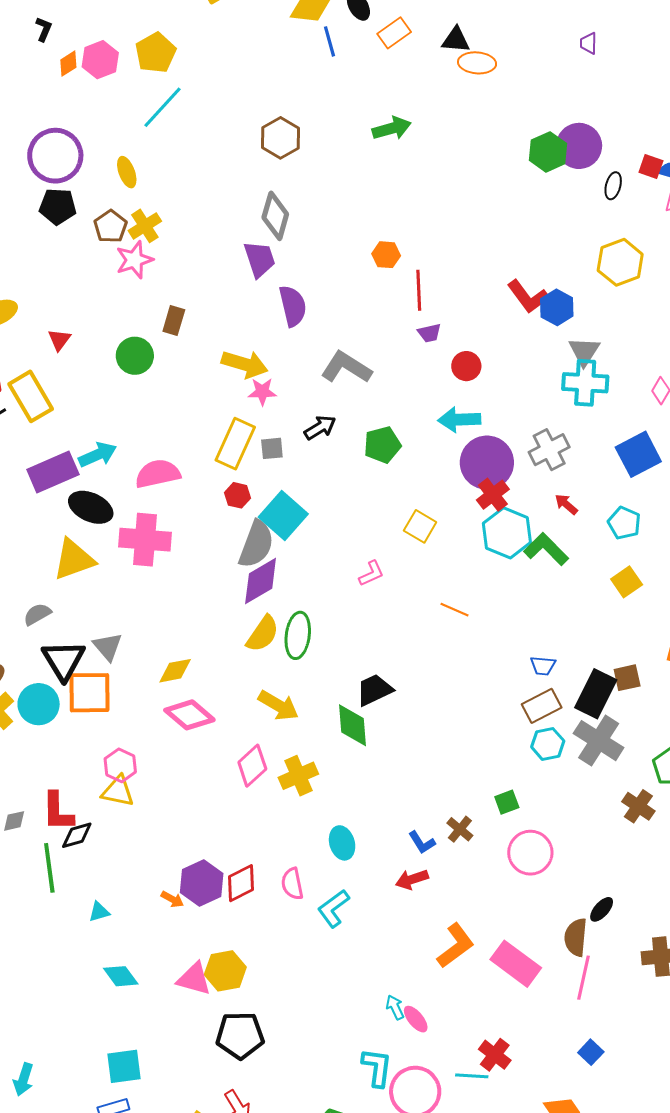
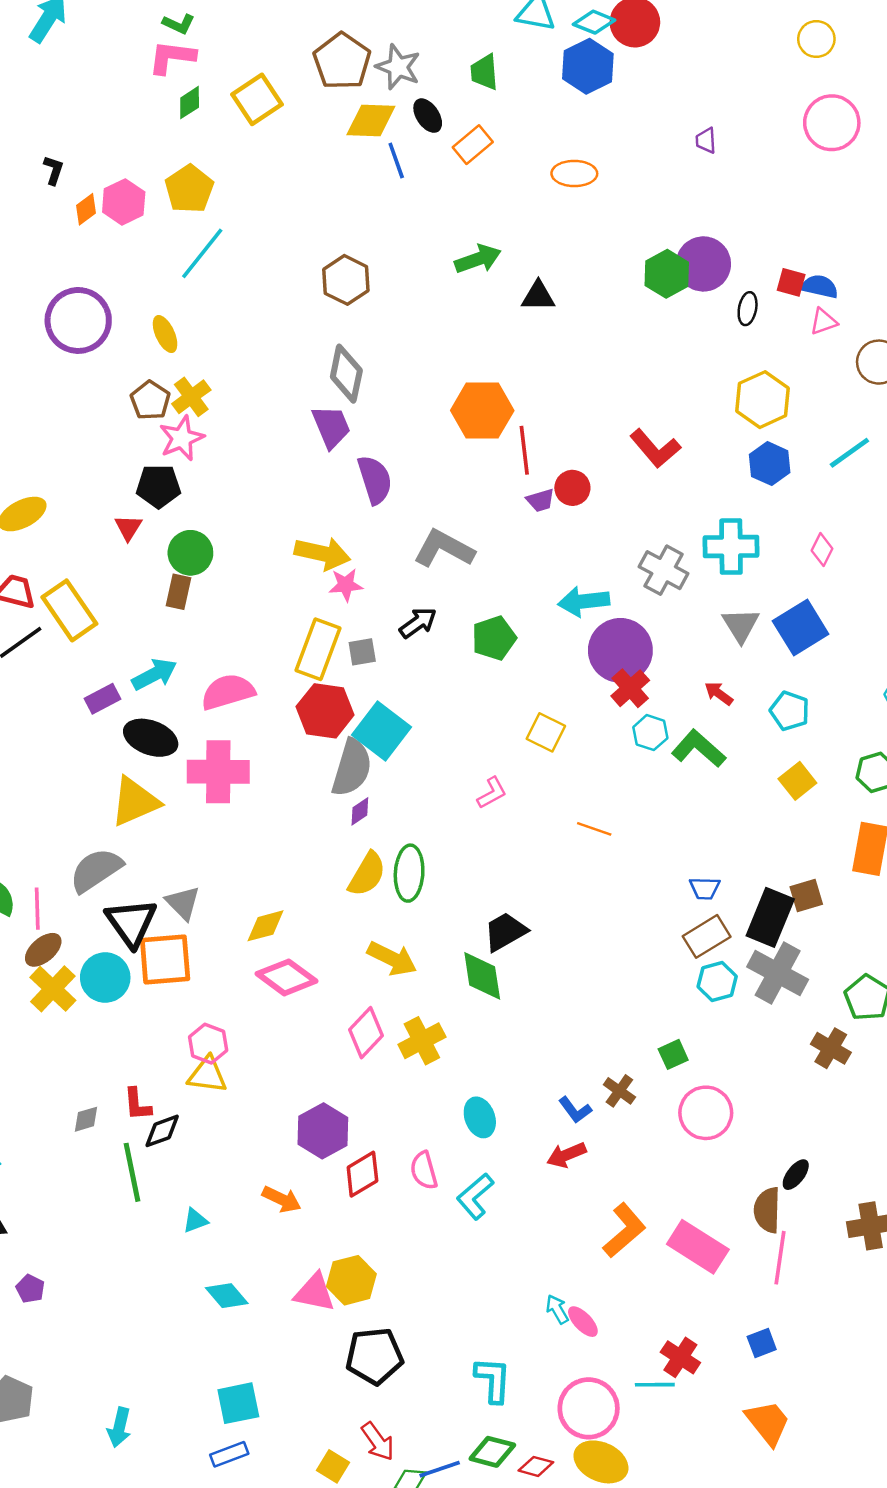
black triangle: (456, 40) -> (538, 296), moved
black pentagon: (58, 206) -> (158, 486), moved
orange hexagon: (386, 255) -> (482, 410), size x1.8
blue hexagon: (557, 307) -> (770, 464), moved
brown rectangle: (174, 321) -> (179, 592), moved
red triangle: (59, 340) -> (128, 528), moved
gray triangle: (584, 351) -> (741, 625), moved
red circle: (466, 366) -> (572, 488), moved
gray cross: (549, 450) -> (664, 570), moved, turned -30
purple rectangle: (53, 472) -> (103, 699), size x0.6
red hexagon: (238, 495) -> (325, 711), size x1.8
cyan hexagon: (507, 533) -> (650, 733), size x0.6
purple diamond: (261, 581) -> (360, 811), size x0.5
gray semicircle: (37, 614) -> (96, 870), size x1.6
red L-shape: (58, 812) -> (137, 1104), size x0.7
purple hexagon: (202, 883) -> (323, 1131), moved
orange arrow: (172, 899) -> (282, 1199), size x1.4
blue square: (591, 1052) -> (762, 1343), moved, turned 30
cyan L-shape: (377, 1067) -> (493, 1380), moved

